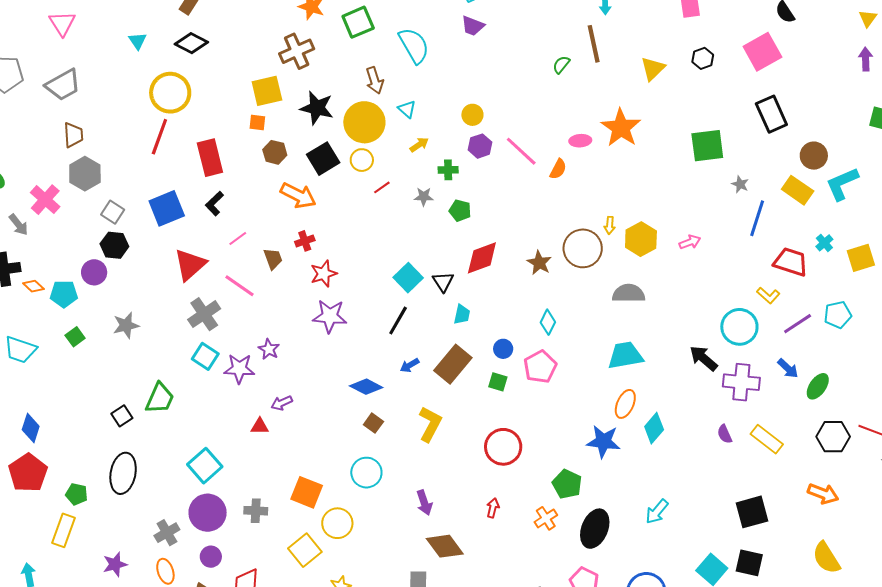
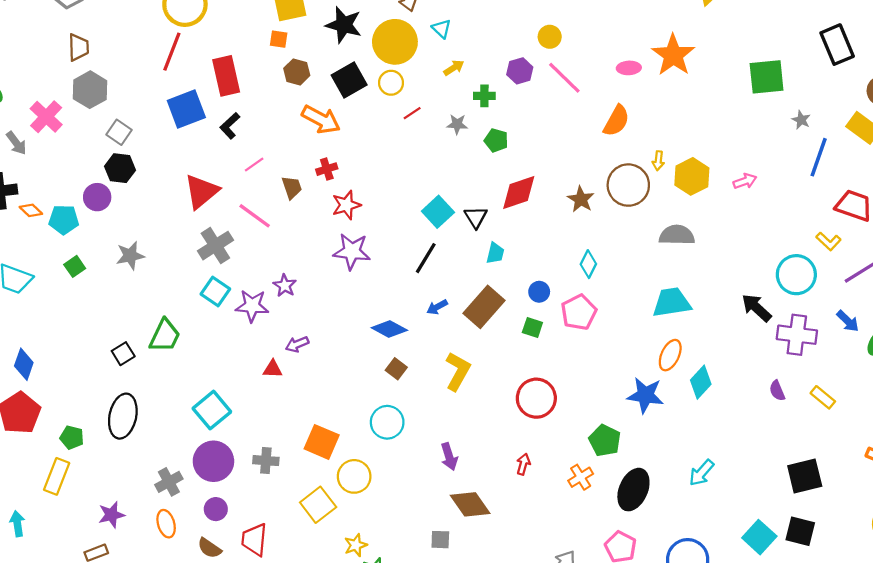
yellow circle: (472, 115) -> (550, 37), moved
orange semicircle: (558, 169) -> (616, 121), moved, size x1.4
blue square: (167, 208) -> (186, 109), moved
yellow rectangle: (767, 439) -> (823, 397), size x0.7

